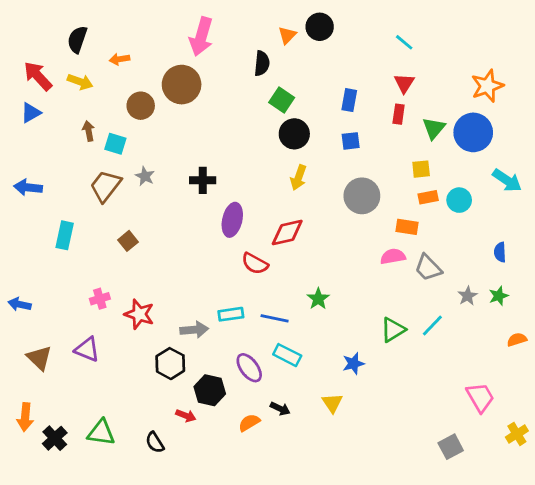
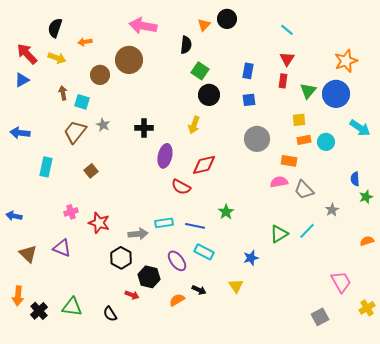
pink arrow: (201, 37) -> (143, 26), turned 84
yellow arrow: (298, 178) -> (194, 125), moved
green star: (499, 296) -> (366, 197), moved

